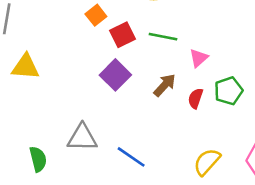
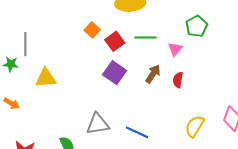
green pentagon: (229, 91) -> (197, 26), moved

